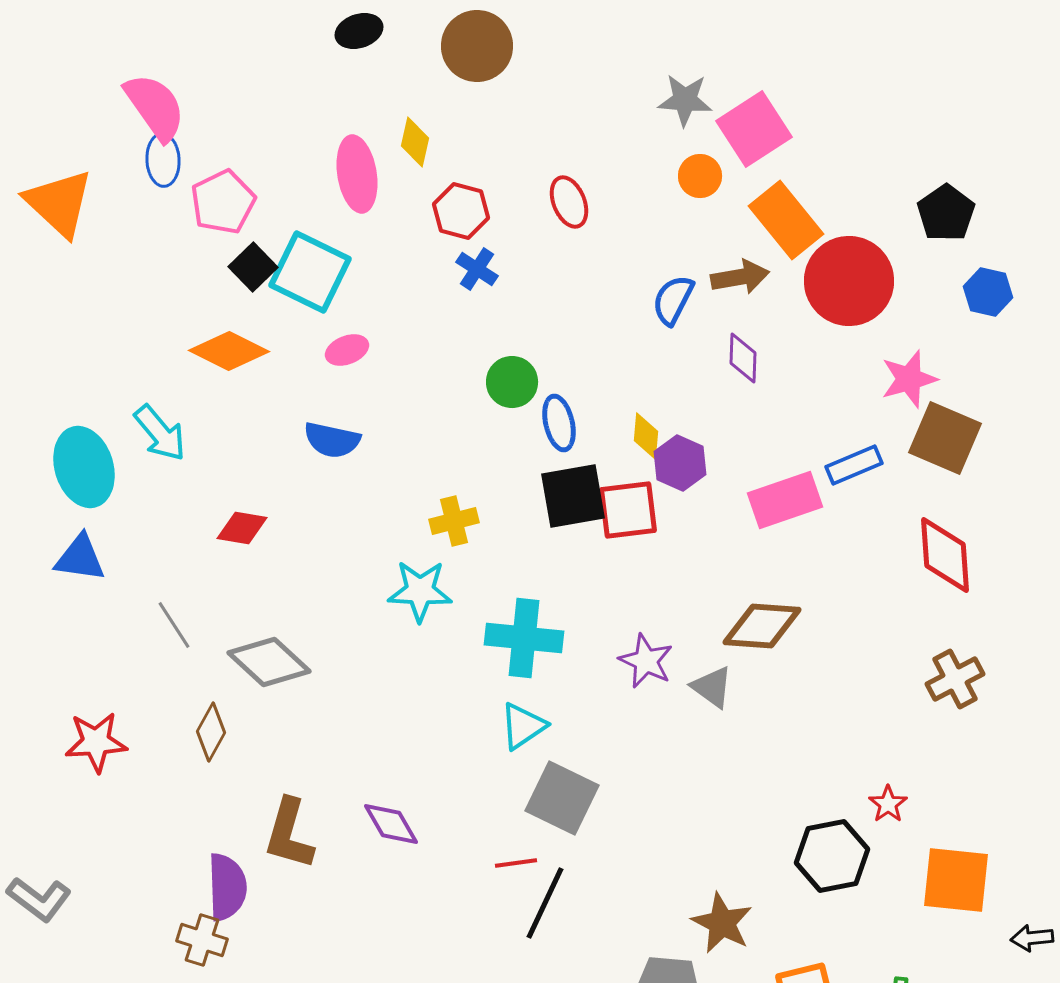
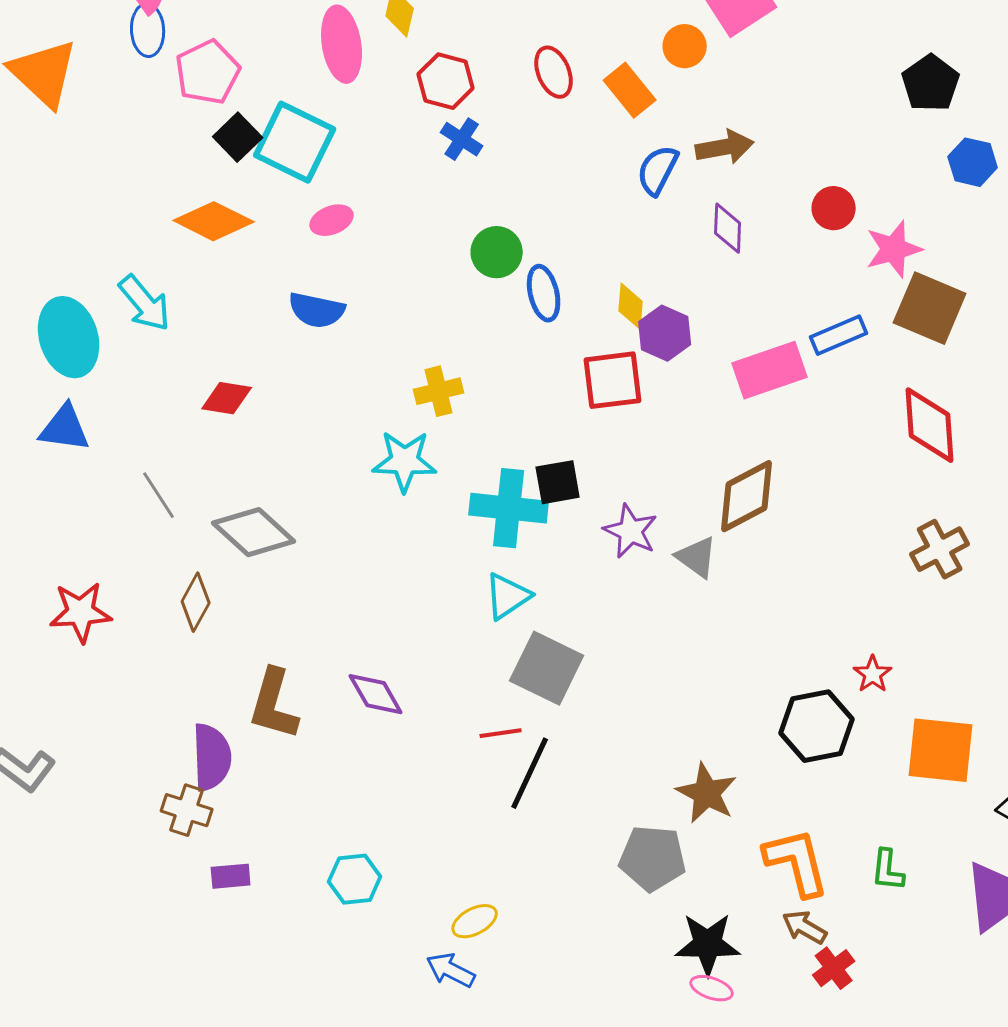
orange rectangle: (786, 220) -> (630, 90), moved, size x0.7
red circle: (849, 281) -> (834, 208), moved, size x0.5
black square: (573, 496) -> (558, 482), moved, size x0.7
brown diamond: (762, 626) -> (747, 496), turned -32

